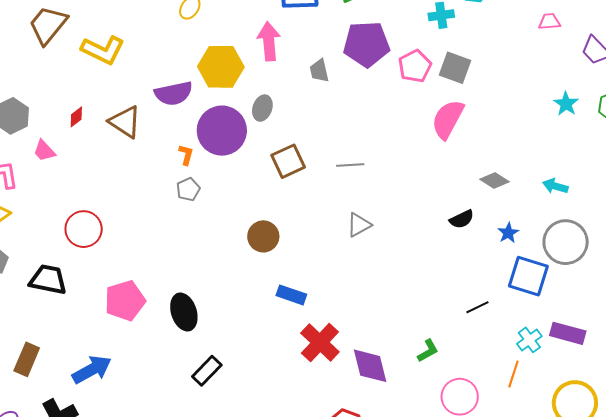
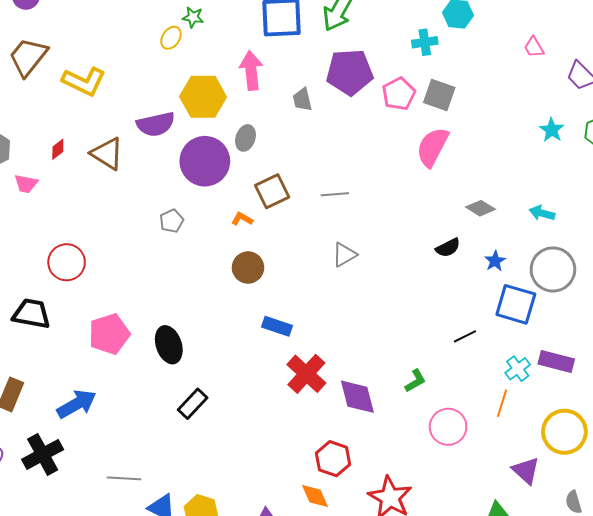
pink trapezoid: (549, 22) -> (534, 47), turned -115
pink trapezoid: (44, 151) -> (26, 184), turned -35
orange L-shape: (186, 155) -> (242, 219), moved, turned -75

